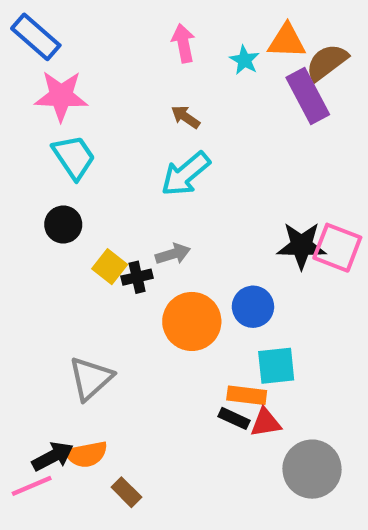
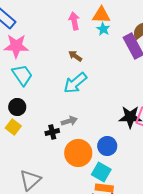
orange triangle: (287, 41) -> (101, 15), moved
yellow square: (110, 267) -> (13, 127), moved
cyan square: (276, 366) -> (101, 172), moved, turned 36

